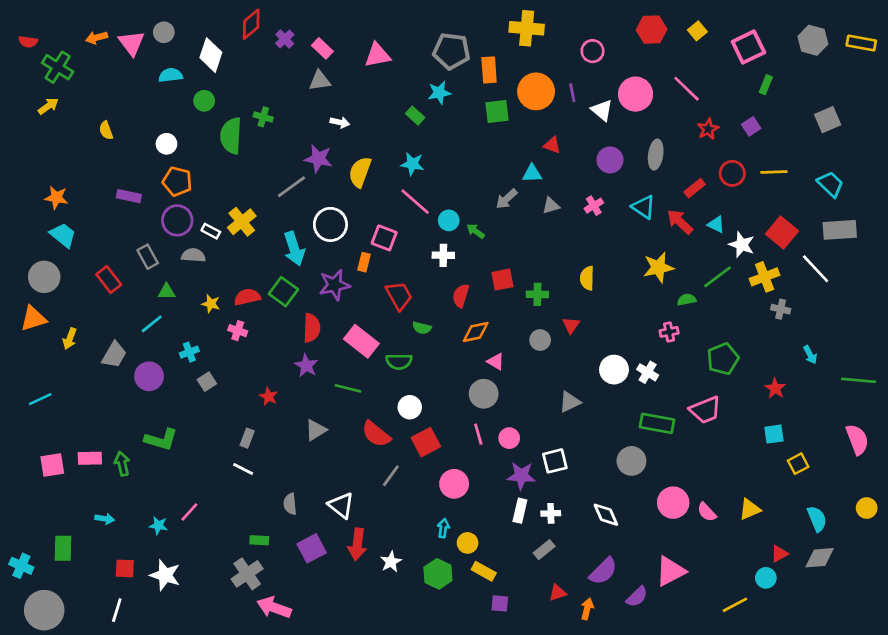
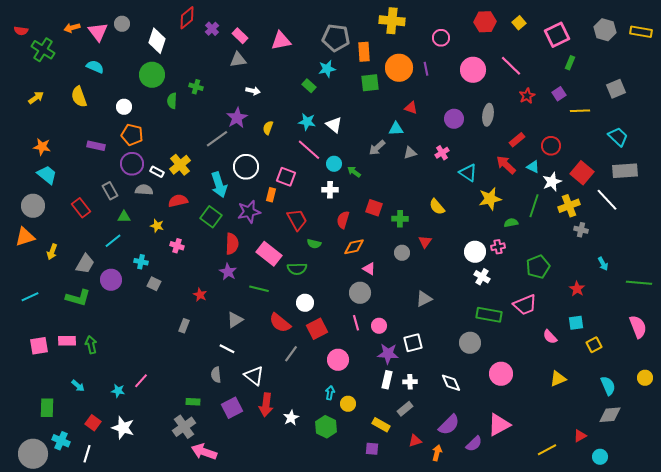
cyan semicircle: (171, 75) -> (95, 67), moved, turned 30
green circle: (204, 101) -> (152, 75), size x1.6
yellow arrow: (48, 106) -> (36, 98), moved
white triangle: (602, 110) -> (334, 125), moved
yellow semicircle: (106, 130) -> (79, 97), size x1.5
green semicircle: (231, 136) -> (172, 101), size x0.6
purple star: (318, 159) -> (237, 118), turned 30
yellow semicircle: (360, 172) -> (268, 128), size x0.6
yellow line: (774, 172) -> (580, 111), moved
red circle: (732, 173) -> (551, 146), moved
cyan triangle: (644, 207) -> (468, 173), moved
white star: (742, 245) -> (552, 182), turned 30
green line: (717, 277) -> (534, 206), turned -35
yellow semicircle: (587, 278) -> (437, 207), turned -42
red square: (502, 280) -> (374, 208), turned 30
red semicircle: (247, 297) -> (178, 201), moved
cyan cross: (189, 352) -> (141, 262), turned 32
white circle: (614, 370) -> (475, 252), moved
gray square: (207, 382) -> (154, 284), turned -32
green L-shape: (161, 439) -> (78, 298), moved
white line: (243, 469) -> (227, 349), moved
pink semicircle: (707, 512) -> (550, 337), moved
cyan arrow: (105, 519) -> (78, 386), turned 32
red triangle: (779, 554) -> (580, 436), moved
cyan cross: (21, 566) -> (61, 441), moved
red square: (125, 568) -> (93, 423), turned 35
yellow rectangle: (484, 571) -> (381, 425), moved
cyan circle: (766, 578) -> (600, 457), moved

